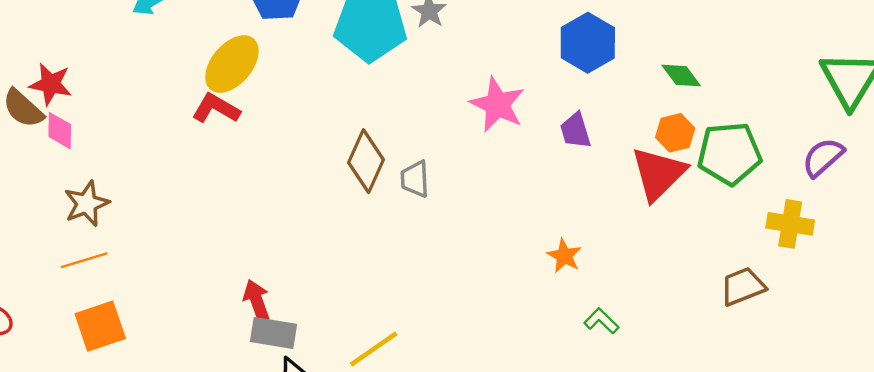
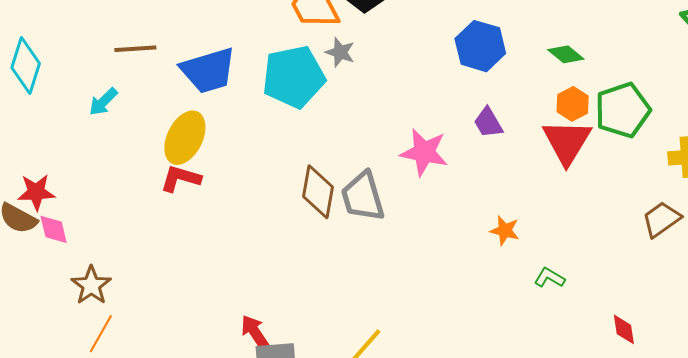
pink star: (497, 105) -> (424, 152), moved
gray trapezoid: (415, 179) -> (363, 197), size x1.6
orange line: (84, 260) -> (101, 334), turned -30

